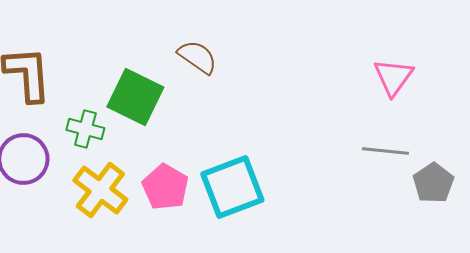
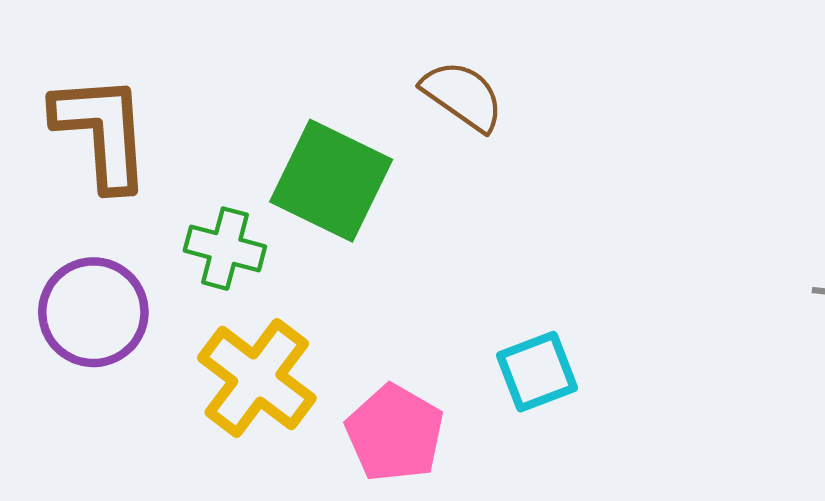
pink pentagon: (165, 187) -> (395, 433), moved
cyan square: (232, 187) -> (537, 372), size x0.6

